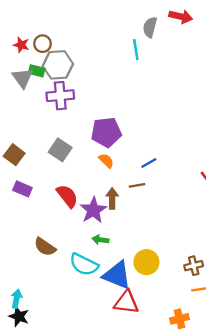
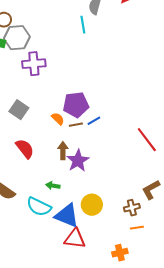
purple cross: (60, 96) -> (34, 64), moved
purple pentagon: (106, 132) -> (76, 105), moved
brown line: (137, 185) -> (76, 125), moved
purple star: (93, 210) -> (78, 161), moved

